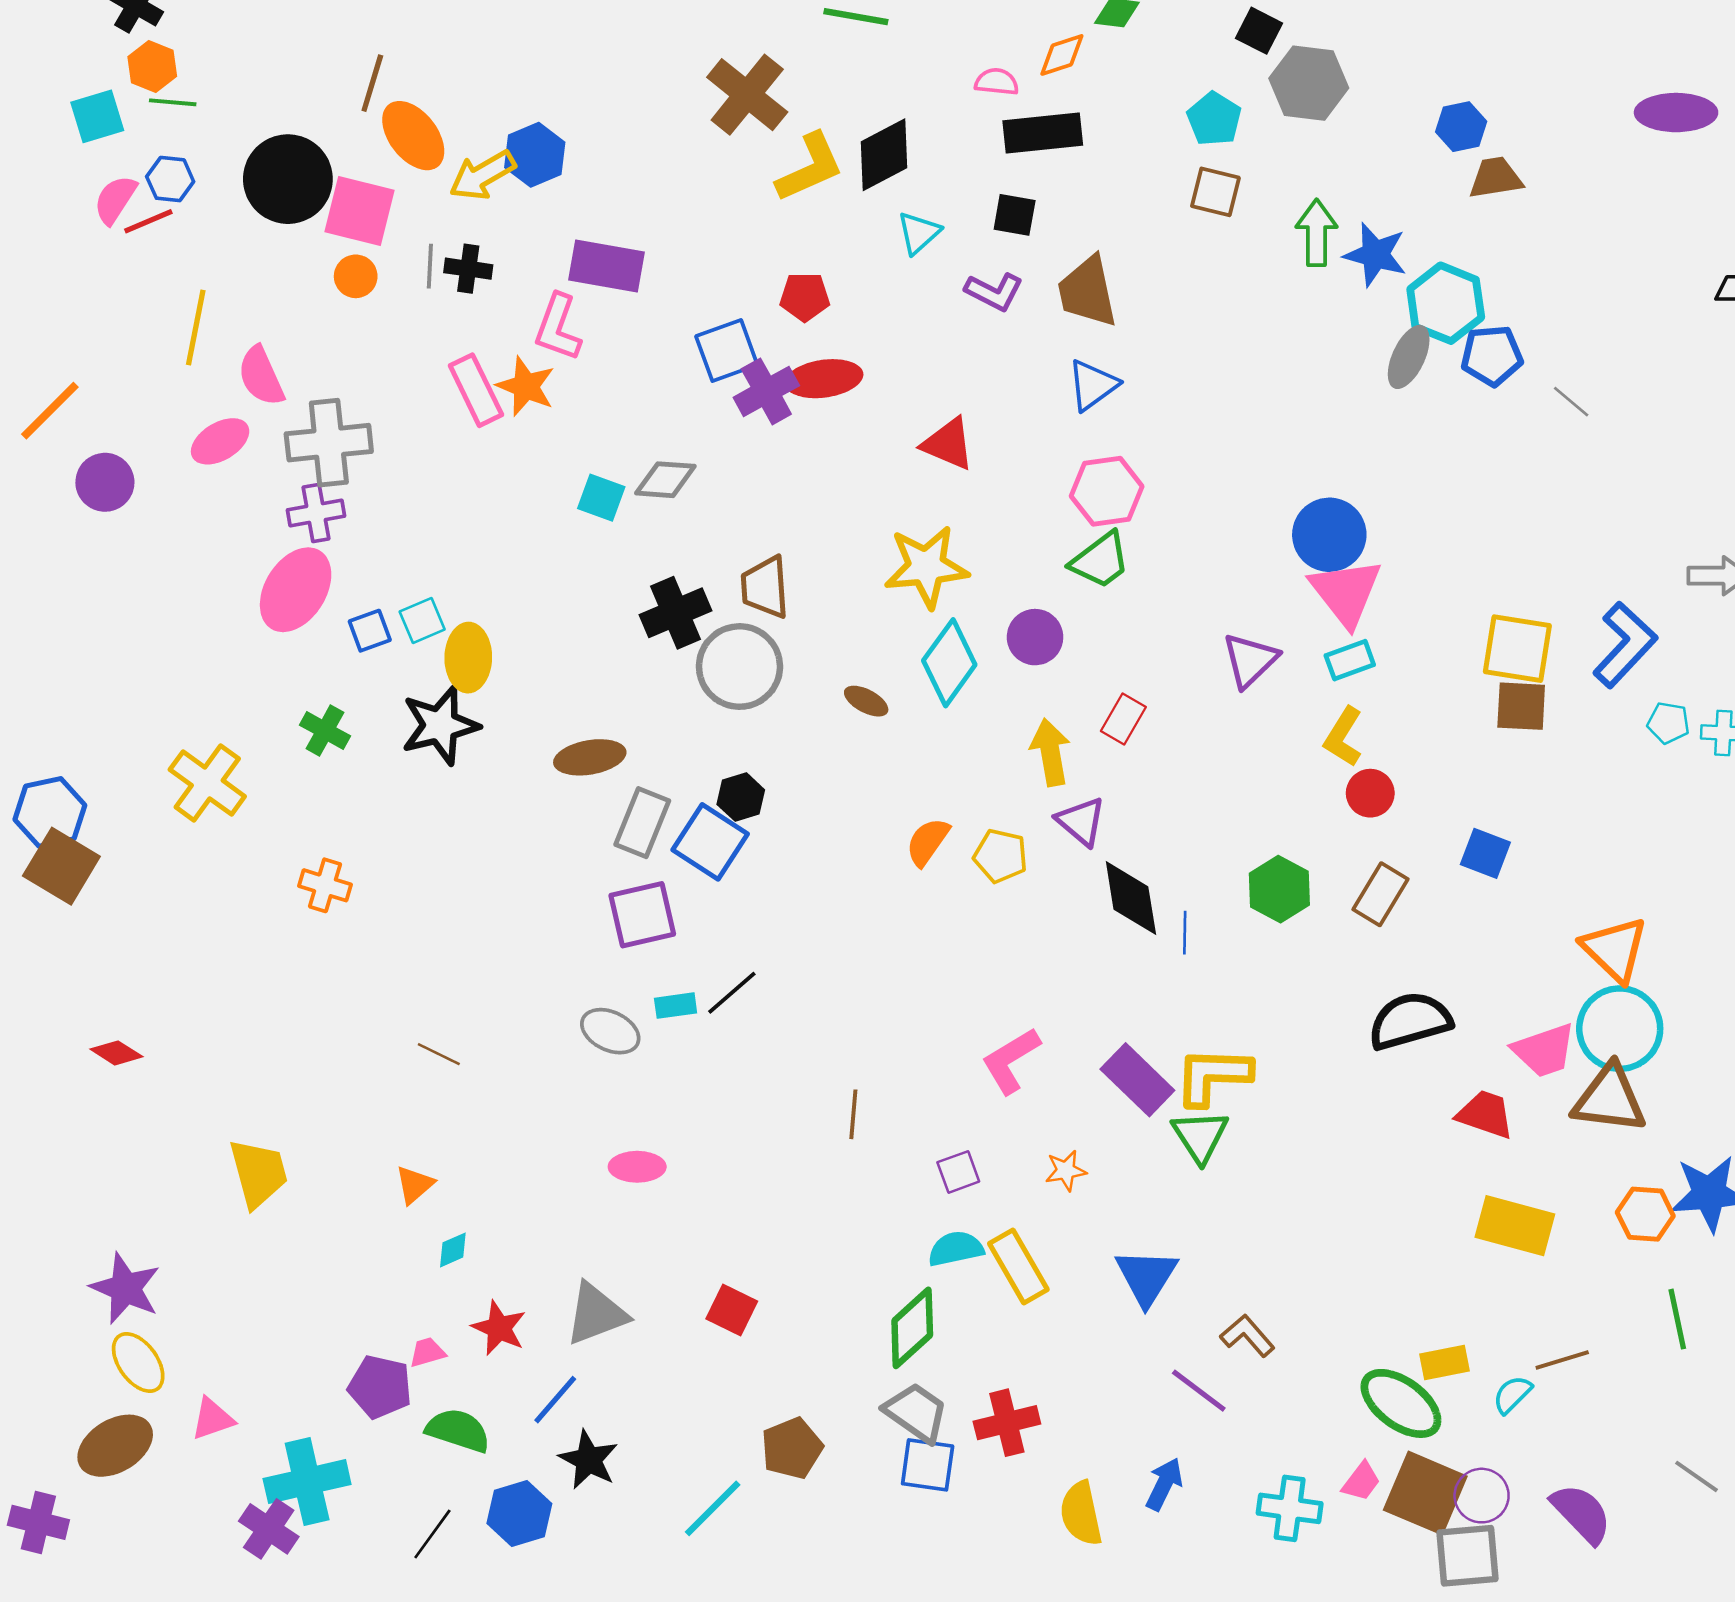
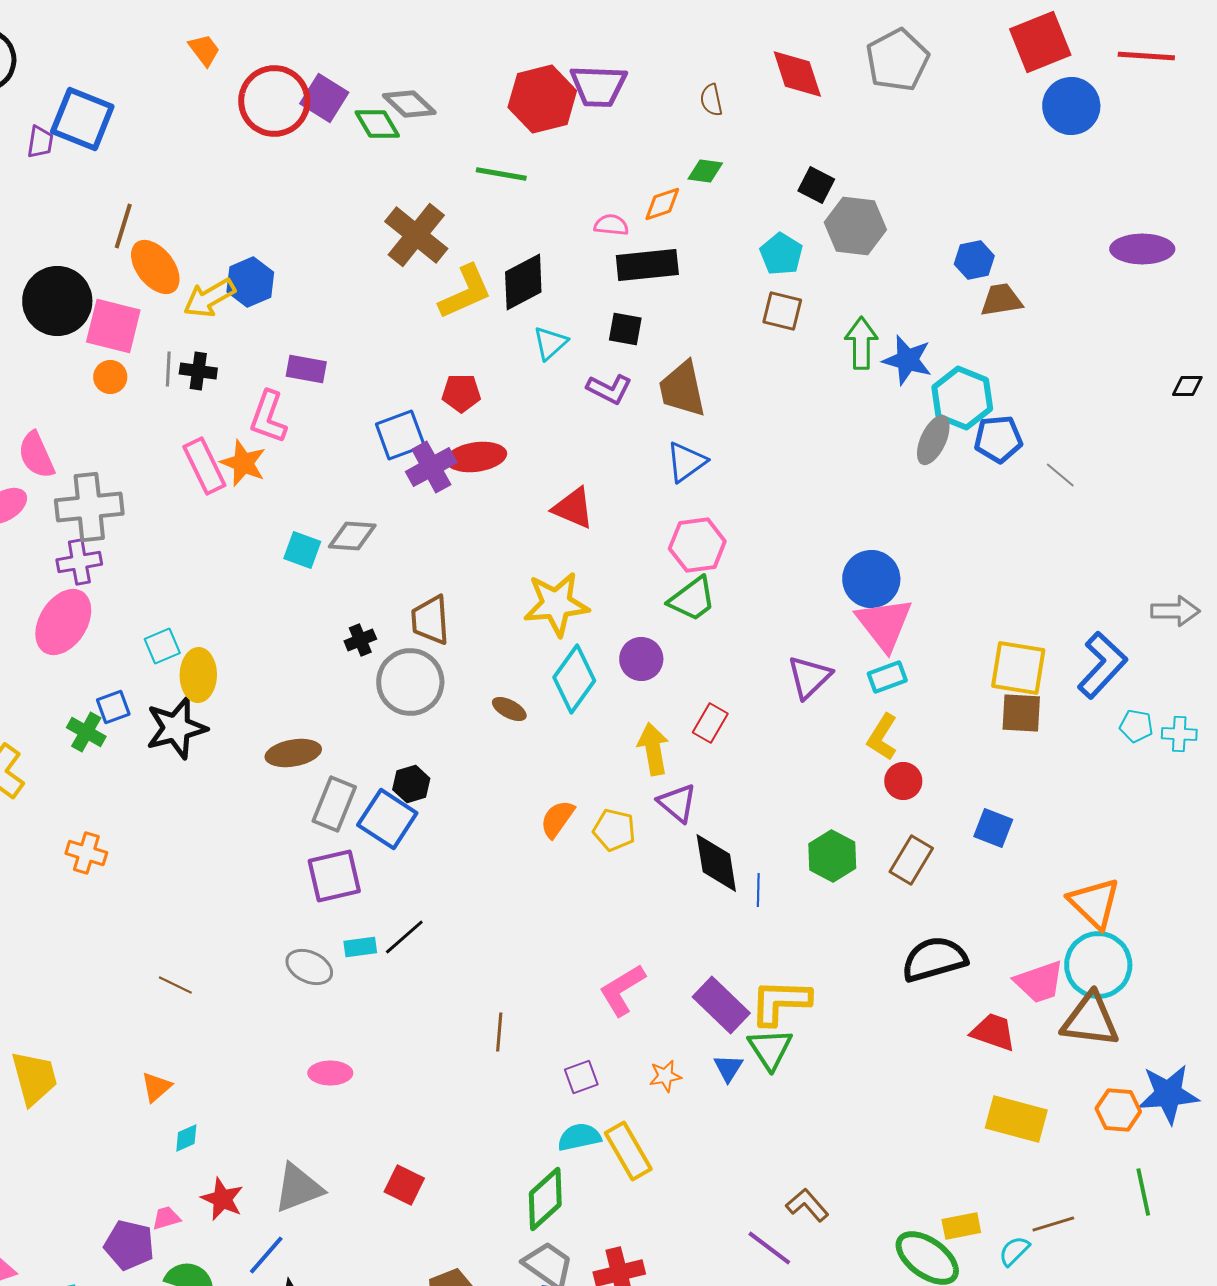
purple rectangle: (606, 266) -> (306, 369), size x0.7
black cross: (676, 613) -> (360, 640), size x0.6
blue square: (370, 631) -> (113, 707), moved
blue triangle: (1146, 1277) -> (728, 1068), moved, size x0.6

